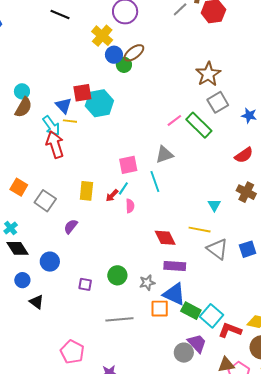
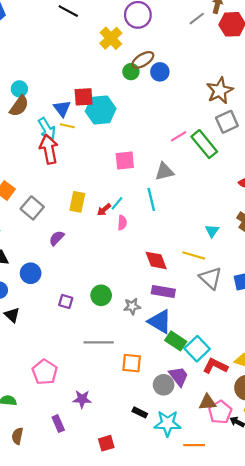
blue circle: (114, 55) -> (160, 72), moved
pink square: (128, 165) -> (125, 160), moved
orange square: (160, 309) -> (132, 363), moved

